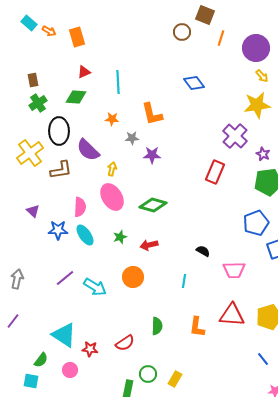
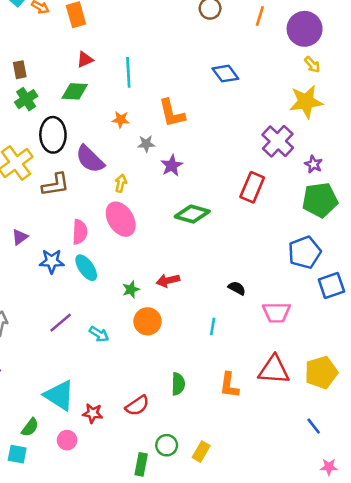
purple star: (152, 155) -> (172, 166), turned -30
green diamond: (153, 205) -> (192, 214), moved
purple triangle: (33, 211) -> (20, 237), turned 40
green star: (120, 237) -> (131, 289), moved
cyan arrow: (95, 287) -> (99, 334), size x0.7

